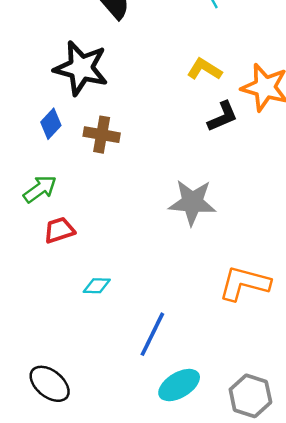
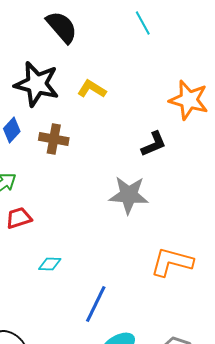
yellow L-shape: (204, 69) -> (92, 89), moved
black L-shape: (223, 116) -> (154, 144), moved

